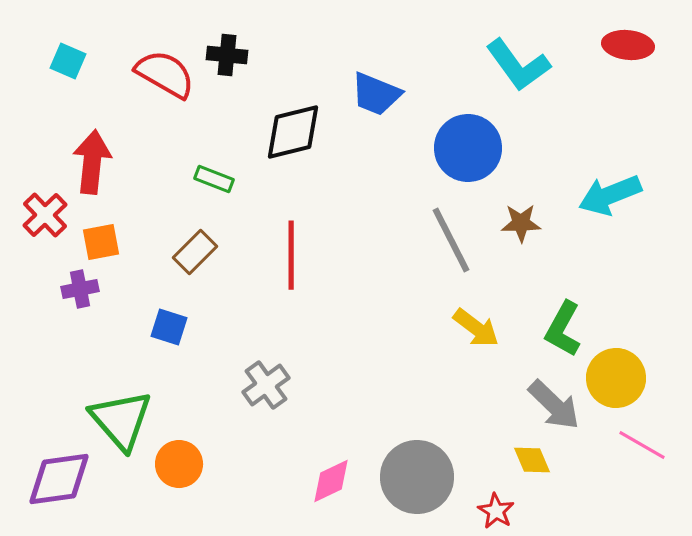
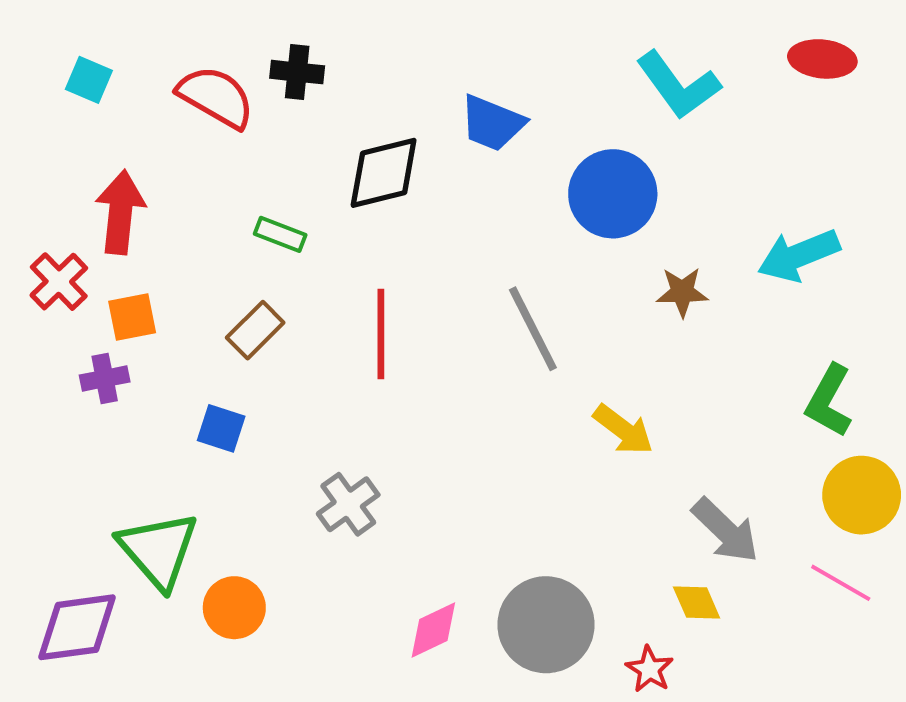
gray line: (451, 240) -> (533, 329), moved
green L-shape: (563, 329) -> (829, 401), moved
yellow circle: (616, 378) -> (862, 495), moved

